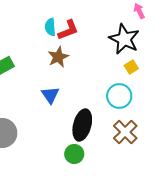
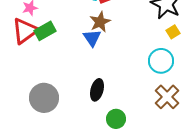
blue triangle: (50, 95) -> (92, 38), moved
black ellipse: (82, 125) -> (97, 90), moved, size x0.7

